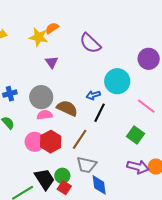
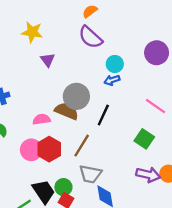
orange semicircle: (52, 28) -> (90, 11), moved
cyan circle: (117, 81) -> (115, 64), moved, size x0.6
blue arrow: (93, 95) -> (112, 80), moved
gray circle: (41, 97) -> (76, 96), moved

